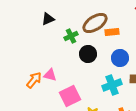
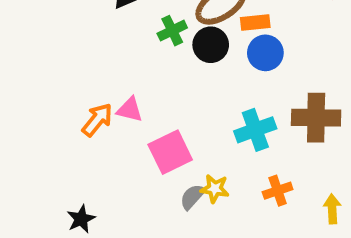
black circle: (88, 54) -> (211, 45), moved
blue circle: (120, 58) -> (265, 53), moved

